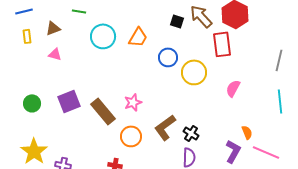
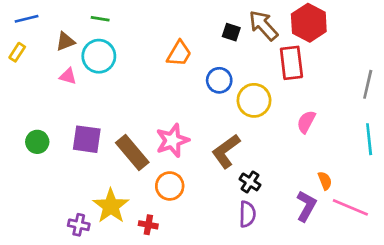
yellow rectangle: (27, 36) -> (17, 52), moved, turned 40
cyan circle: (103, 36) -> (99, 56), moved
purple square: (69, 101) -> (87, 139), turned 30
pink star: (133, 102) -> (172, 140), size x1.4
brown L-shape: (165, 127) -> (226, 151), moved
yellow star: (34, 151) -> (111, 206), moved

